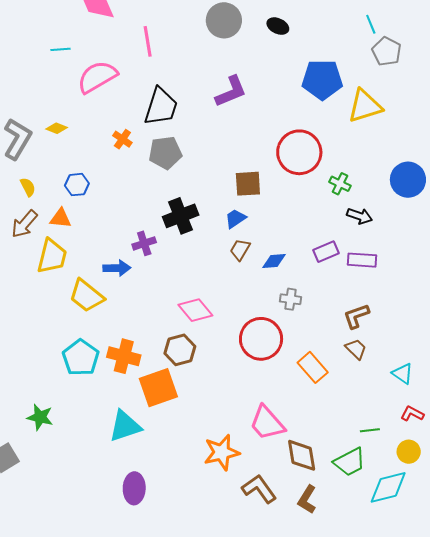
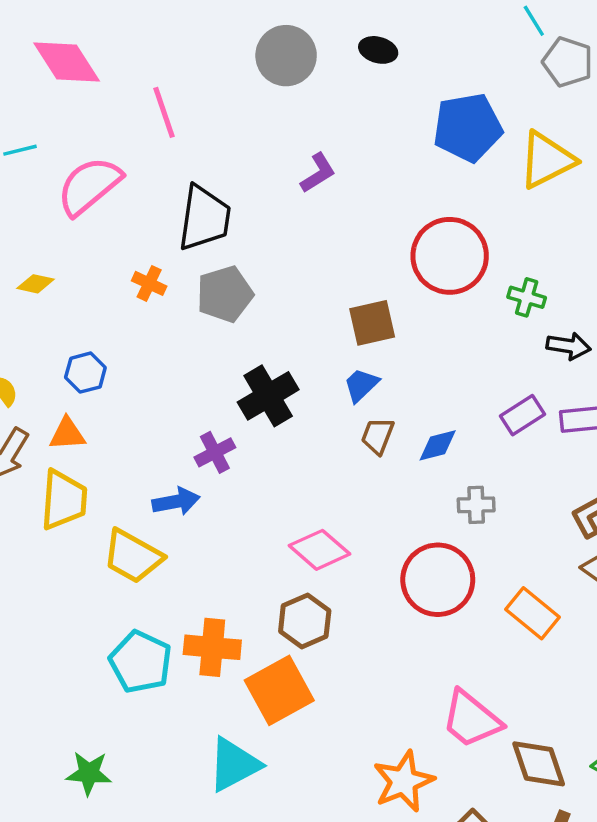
purple L-shape: (231, 91) -> (318, 173), size x0.7

